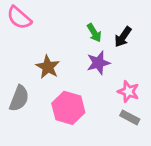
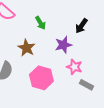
green arrow: (94, 33) -> (40, 23), moved
pink star: (128, 92) -> (74, 67), moved

